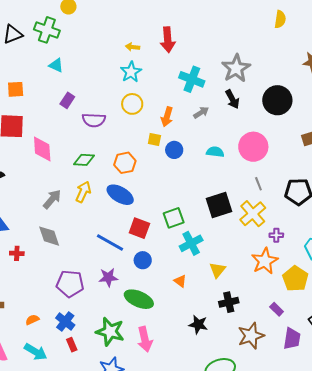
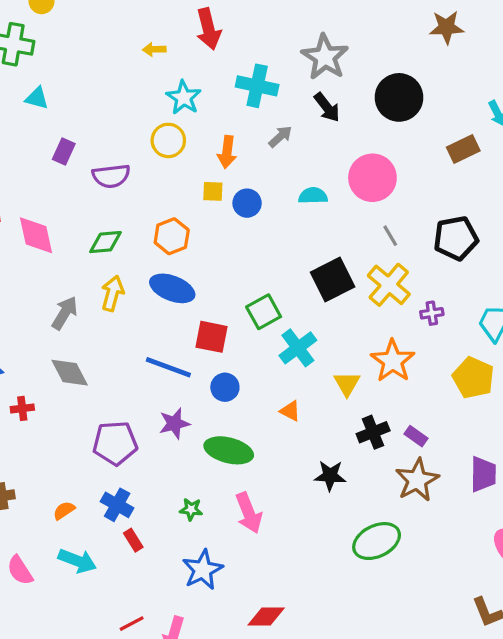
cyan star: (131, 72) -> (184, 98), moved
orange star: (265, 261) -> (393, 361), moved
purple rectangle: (277, 309) -> (416, 436), moved
green star: (110, 332) -> (191, 509), size x0.5

